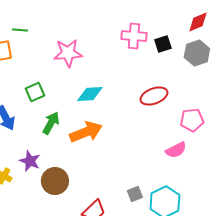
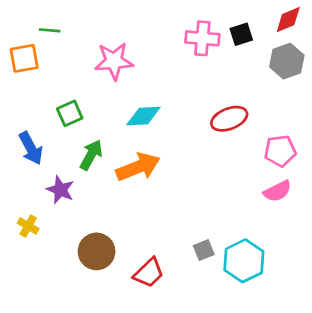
black square: (163, 44) -> (241, 34), moved
pink semicircle: (176, 150) -> (277, 191), moved
purple star: (30, 161) -> (60, 190), moved
brown circle: (55, 181) -> (97, 251), moved

